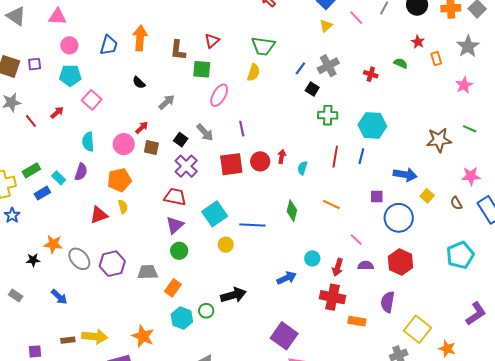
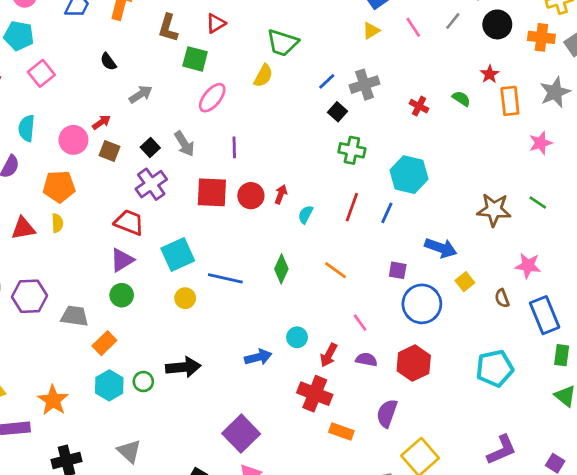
orange rectangle: (436, 59) -> (510, 101), size x1.5

